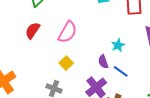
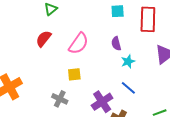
purple semicircle: (103, 62) -> (116, 44), moved
yellow square: (66, 63) -> (74, 74), turned 32

